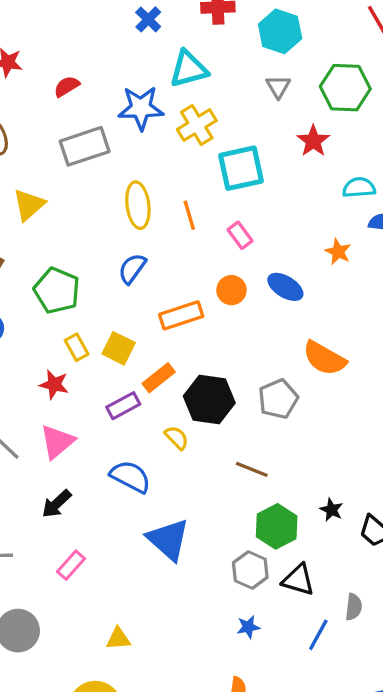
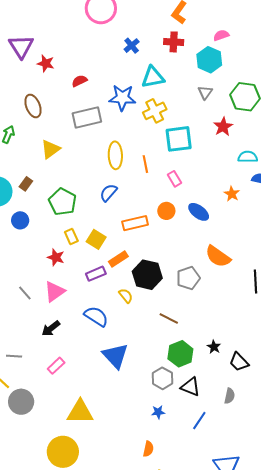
gray semicircle: (354, 607) -> (230, 396), moved
yellow triangle: (118, 639) -> (80, 412), size x1.8

